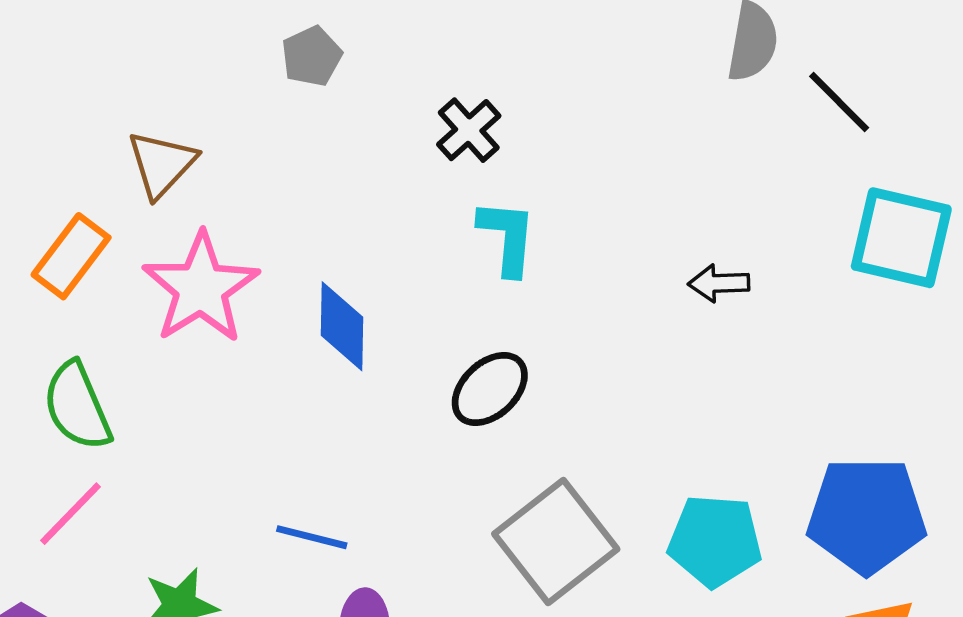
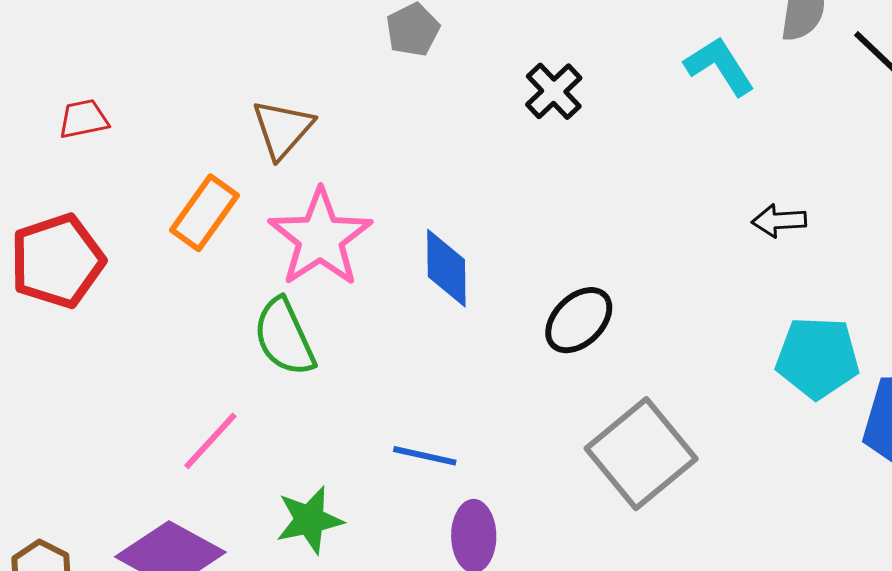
cyan L-shape: (507, 237) -> (720, 66), moved, turned -36
green semicircle: (77, 406) -> (284, 337), moved
cyan pentagon: (715, 541) -> (817, 358), moved

